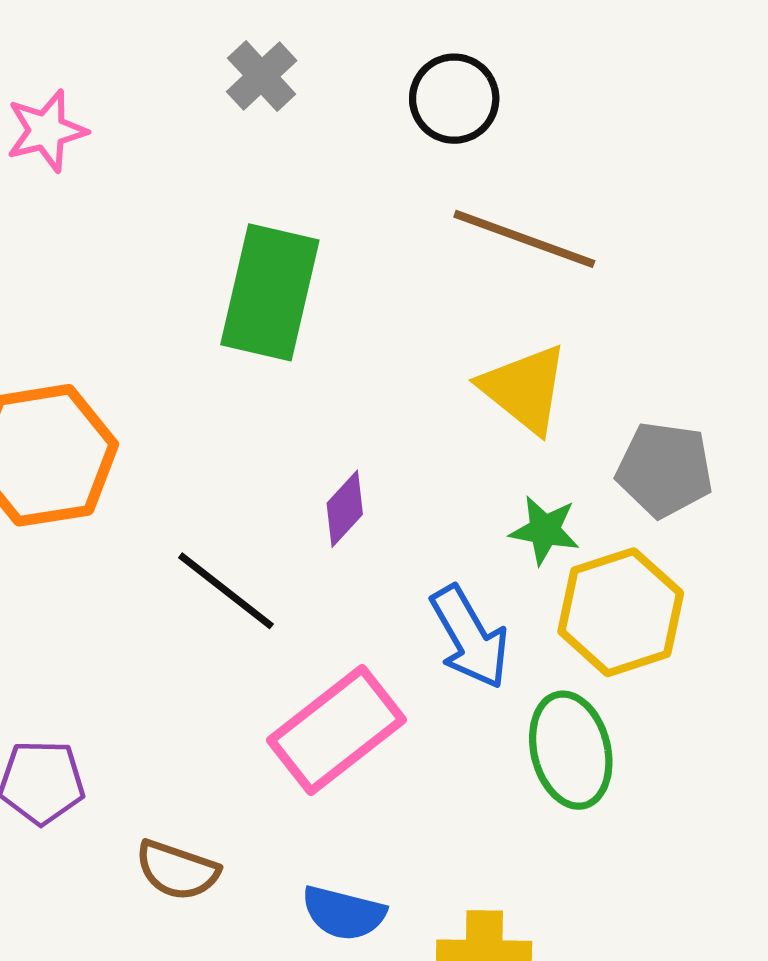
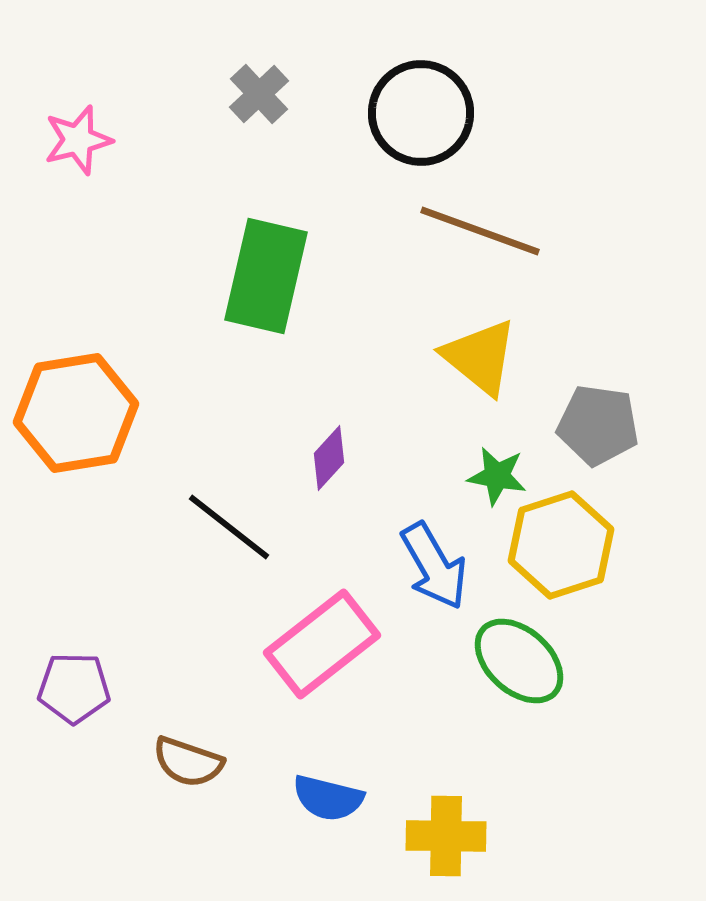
black circle: (454, 99) -> (421, 113), size x1.4
green ellipse: (571, 750) -> (519, 661), turned -34

